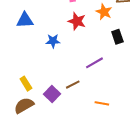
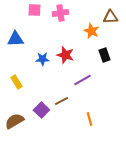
red star: (77, 21) -> (65, 55), moved
yellow rectangle: (26, 84) -> (16, 82), moved
orange line: (102, 103) -> (89, 119), turned 64

